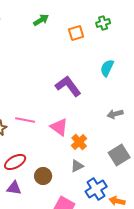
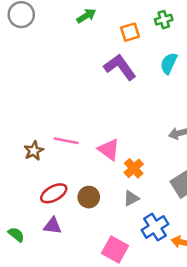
cyan semicircle: (107, 68) -> (169, 63), moved
purple L-shape: (68, 86) -> (120, 67), moved
brown circle: (43, 176) -> (89, 197), moved

